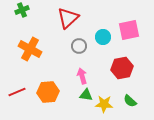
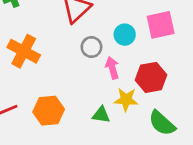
pink arrow: (82, 76) -> (112, 68), moved
green semicircle: (130, 101) -> (162, 123), size x1.5
yellow star: (104, 104) -> (126, 100), moved

